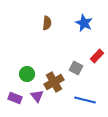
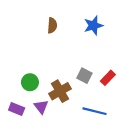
blue star: (84, 23) -> (93, 25), turned 30
red rectangle: (97, 56) -> (108, 78), moved

